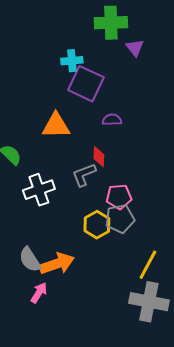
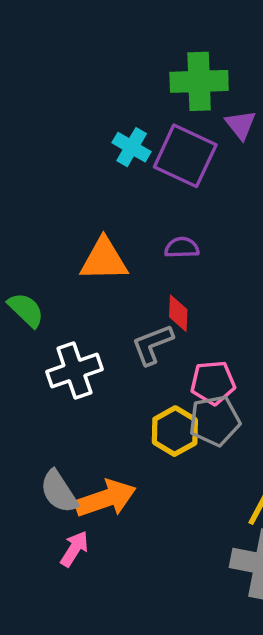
cyan cross: (72, 61) -> (132, 147), turned 35
purple square: (86, 84) -> (185, 156), moved
purple semicircle: (112, 120) -> (182, 248), moved

